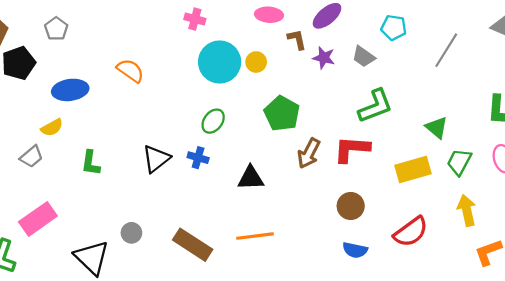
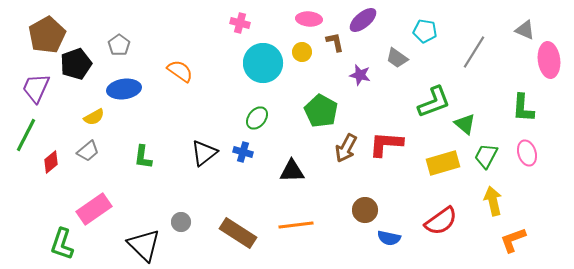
gray pentagon: (56, 29) -> (119, 45), moved
purple star: (324, 58) -> (360, 75), moved
yellow circle: (256, 62) -> (302, 52), moved
green L-shape: (375, 106) -> (434, 102), moved
yellow semicircle: (52, 128) -> (94, 117), moved
brown circle: (351, 206) -> (365, 210), moved

